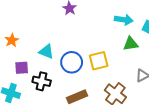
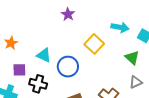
green triangle: (131, 44) -> (132, 58), moved, turned 49
yellow square: (99, 61) -> (94, 44), moved, turned -36

